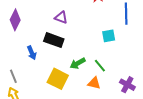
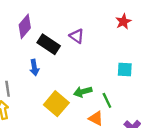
black rectangle: (54, 40) -> (49, 44), moved

